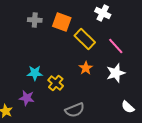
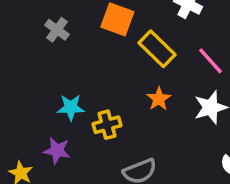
gray cross: (35, 20) -> (57, 30), moved, turned 32
yellow cross: (56, 83) -> (107, 125), turned 35

